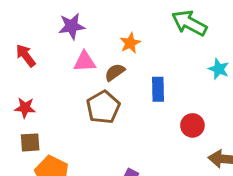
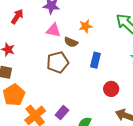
red arrow: (26, 56) -> (17, 16), turned 56
brown semicircle: (115, 72) -> (71, 42), turned -136

